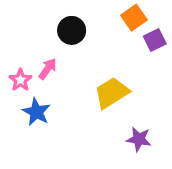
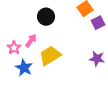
yellow trapezoid: (112, 93) -> (50, 56), moved
purple star: (139, 139) -> (97, 59), moved

